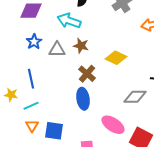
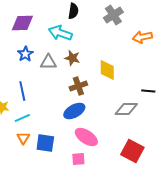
yellow diamond: (116, 58) -> (107, 70), turned 65
brown cross: (87, 74) -> (78, 86), turned 30
blue ellipse: (83, 99) -> (74, 111), turned 70
pink ellipse: (113, 125) -> (86, 137), moved

